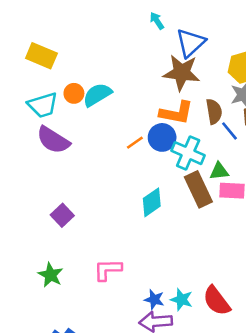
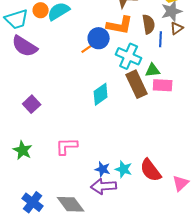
blue line: (230, 131) -> (161, 39), turned 42
blue circle: (162, 137) -> (99, 38), moved

